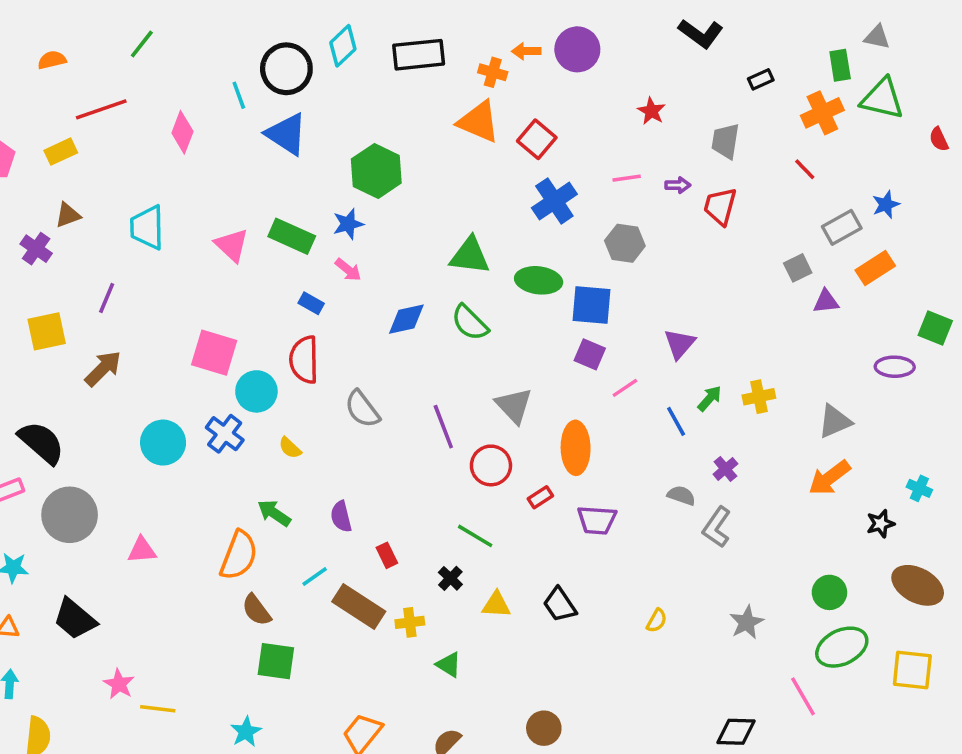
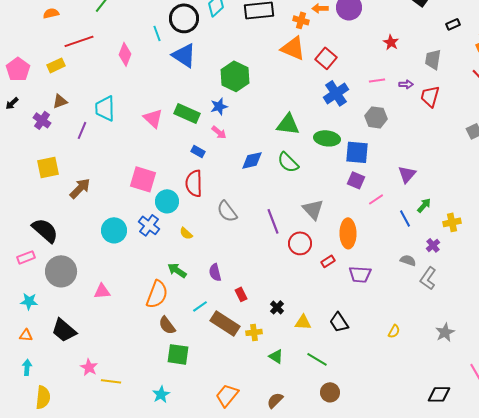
purple line: (107, 298) -> (82, 130), moved
yellow cross: (759, 397) -> (452, 222), moved
green line: (475, 536) -> (317, 359), moved

